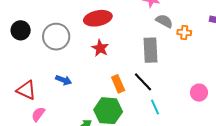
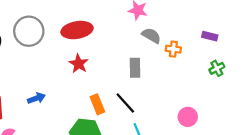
gray circle: (56, 37) -> (29, 31), moved
gray rectangle: (151, 50) -> (135, 68), size x0.7
blue arrow: (64, 80) -> (36, 98), turned -42

